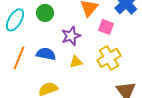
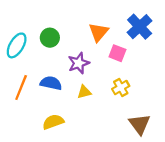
yellow cross: (109, 58) -> (121, 88), size x0.7

